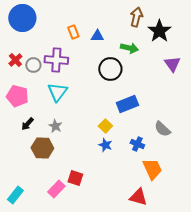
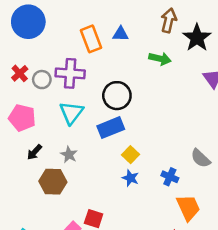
orange rectangle: (73, 32) -> (91, 39), size x1.5
blue triangle: (97, 36) -> (121, 34), moved
black circle: (110, 69) -> (117, 96), moved
blue rectangle: (127, 104) -> (111, 128), moved

